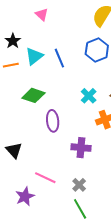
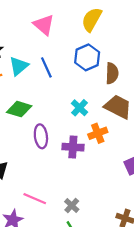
pink triangle: (42, 14) -> (44, 25), moved, size x1.5
purple cross: (81, 148) -> (73, 147), moved

